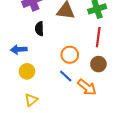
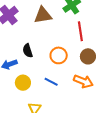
black semicircle: (39, 29) -> (28, 51), moved
blue line: (66, 76) -> (51, 82), moved

